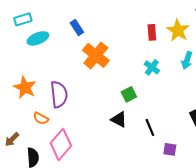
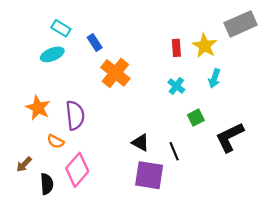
cyan rectangle: (23, 19) -> (61, 28), moved, turned 48
green square: (129, 94) -> (196, 118), moved
purple square: (170, 149) -> (149, 175), moved, size x2.0

